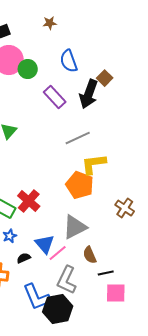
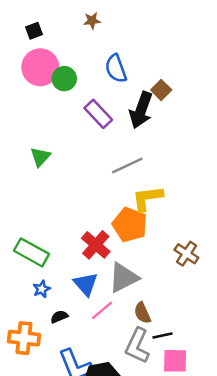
red cross: (29, 201) -> (96, 245), moved
blue triangle: (45, 244) -> (86, 284), moved
gray L-shape: (67, 280) -> (137, 346), moved

